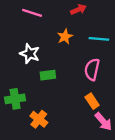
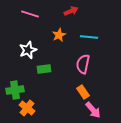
white star: (30, 54) -> (28, 50), turned 30
orange cross: (39, 119) -> (27, 108), moved

